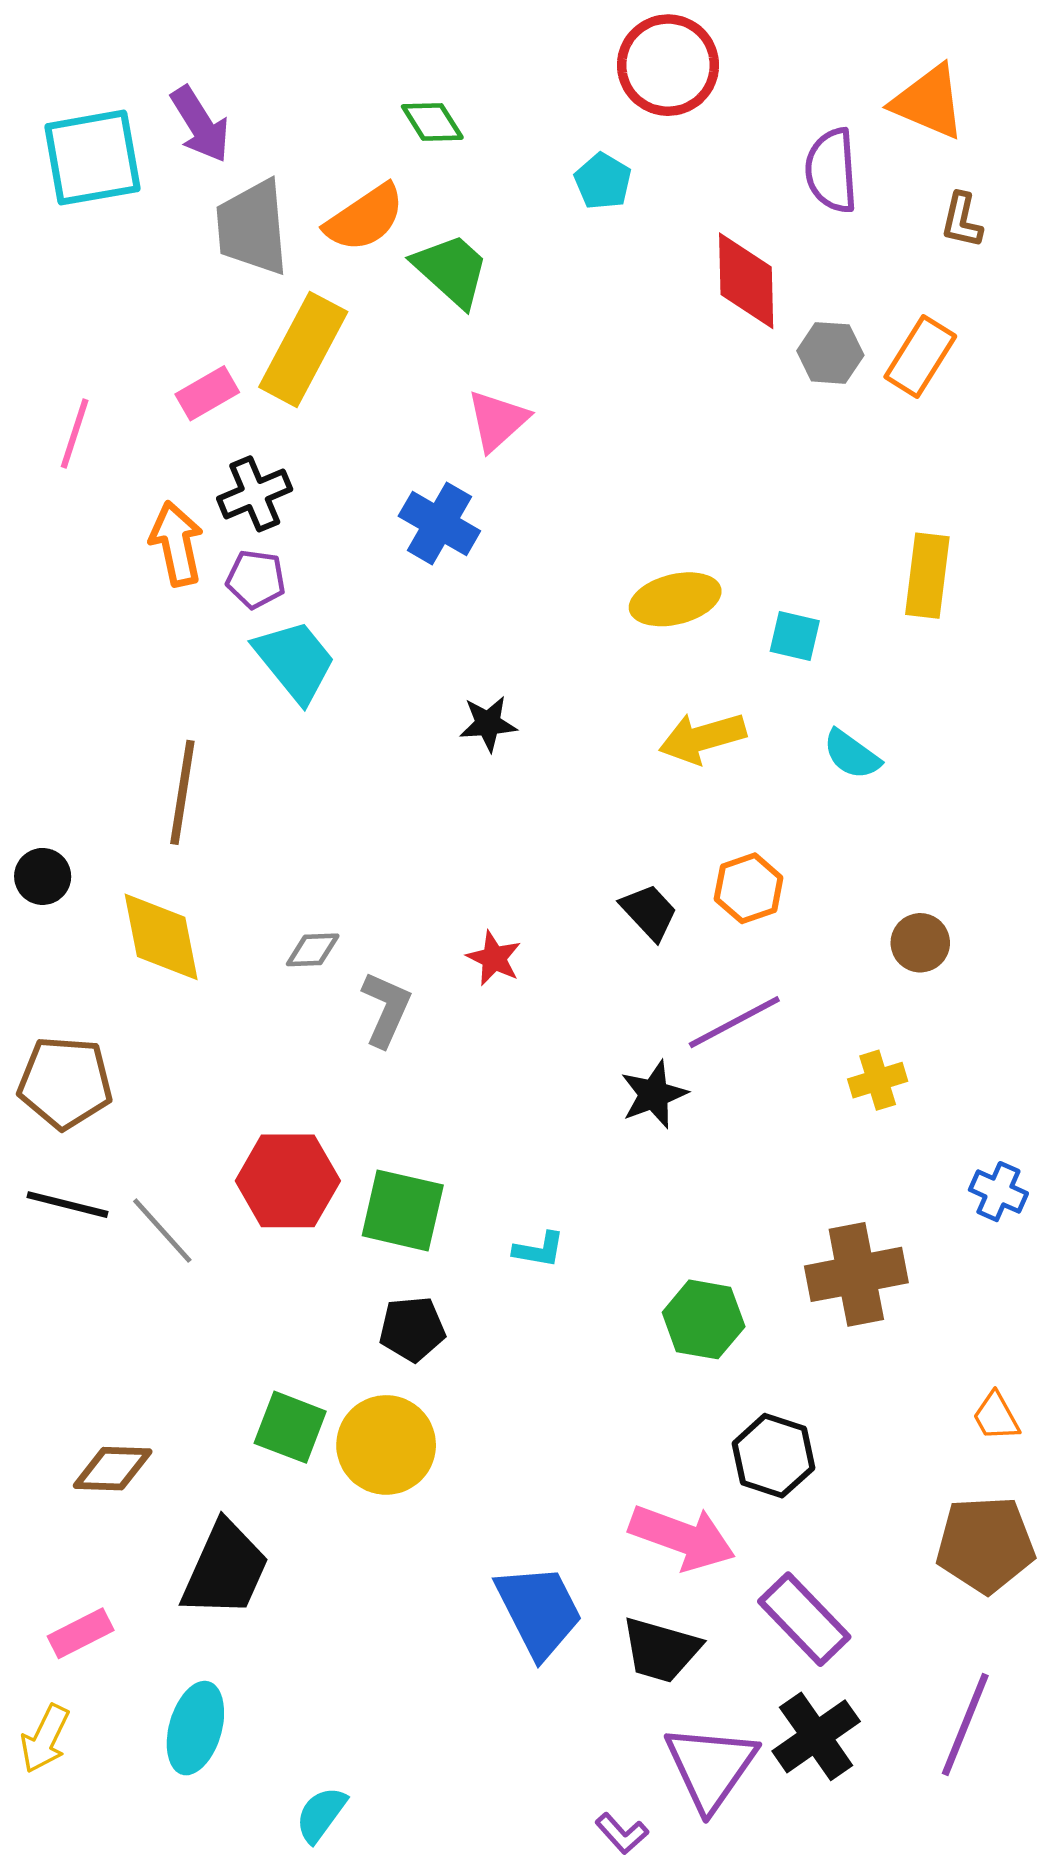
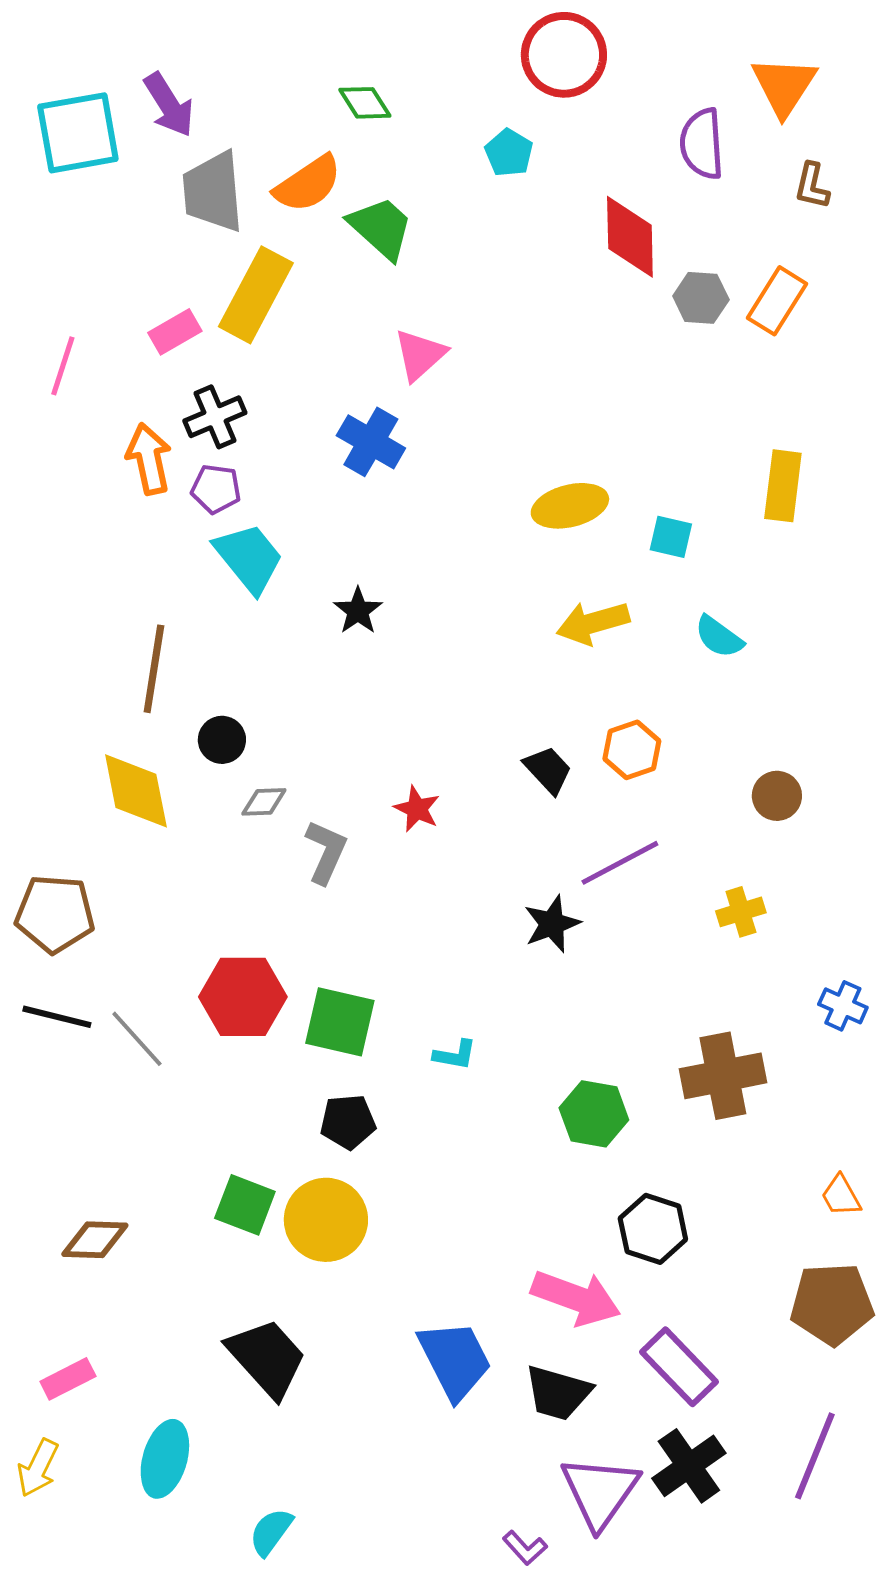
orange triangle: (929, 102) -> (784, 86), turned 40
black star: (488, 724) -> (358, 611), moved, turned -30
black circle: (43, 876) -> (222, 740), moved
black trapezoid: (225, 1569) -> (267, 1358), moved, turned -66

